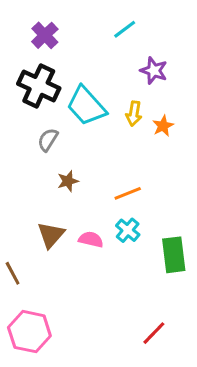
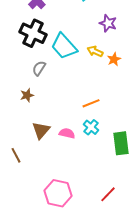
yellow arrow: (134, 114) -> (95, 51), turned 105
brown star: (68, 181) -> (27, 95), moved
pink hexagon: (29, 332) -> (58, 193), moved

